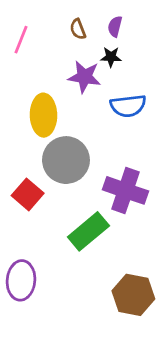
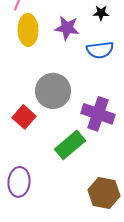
black star: (111, 57) -> (101, 13), moved
yellow ellipse: (43, 115) -> (28, 30), moved

